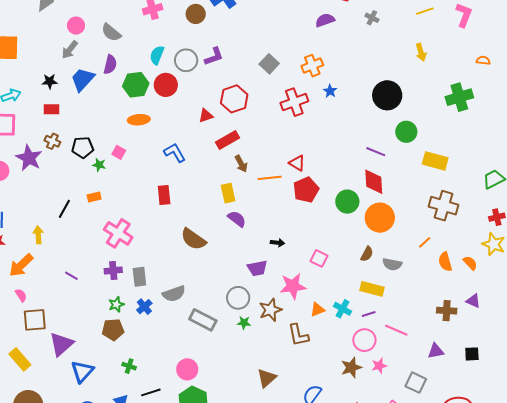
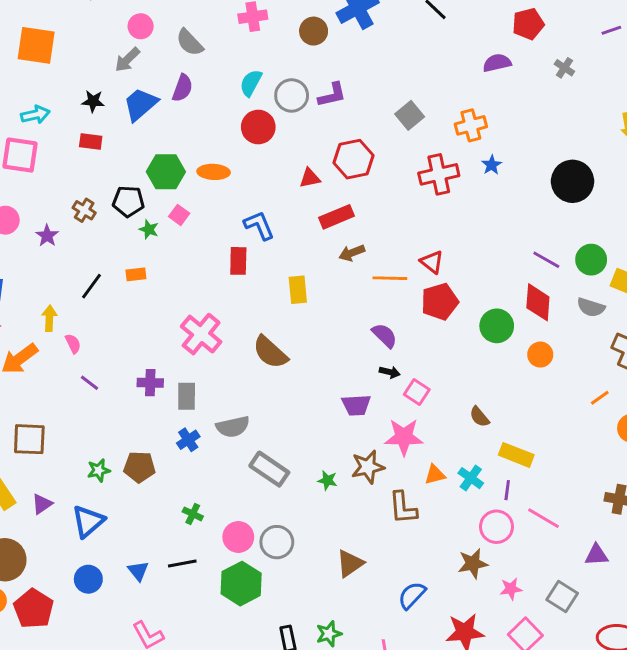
green hexagon: (136, 85) -> (166, 172), moved
green circle: (406, 132) -> (591, 260), moved
brown cross: (52, 141) -> (84, 210), moved
purple star: (29, 158) -> (47, 236), moved, size x0.6
brown arrow: (241, 164) -> (352, 253), turned 90
yellow rectangle: (228, 193) -> (298, 290), moved
red rectangle: (164, 195) -> (238, 261), moved
orange circle: (380, 218) -> (540, 355), size x0.6
purple semicircle: (237, 219) -> (385, 335), moved
pink cross: (118, 233) -> (201, 334), moved
brown semicircle: (367, 254) -> (479, 417), moved, turned 105
pink square: (319, 258) -> (417, 392), moved
gray semicircle: (392, 264) -> (591, 307), moved
pink semicircle: (21, 295) -> (73, 344), moved
gray circle: (238, 298) -> (277, 542), moved
green star: (116, 304) -> (99, 470), moved
purple line: (369, 314) -> (507, 490), turned -72
purple triangle: (61, 344) -> (42, 504), moved, size x0.6
green cross: (129, 366) -> (193, 514), moved
pink star: (379, 366) -> (511, 589), moved

